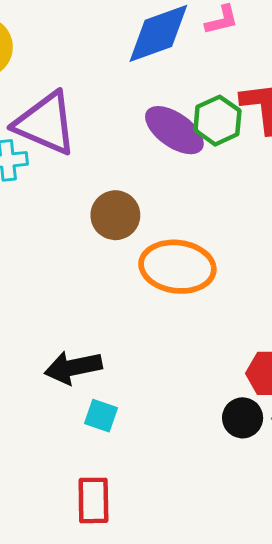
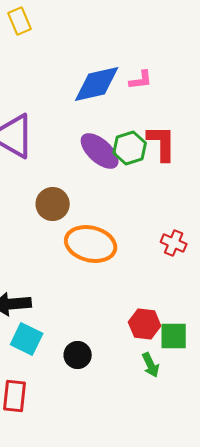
cyan square: (101, 416) -> (27, 339), size x1.4
black circle: (243, 418) -> (78, 355), moved

